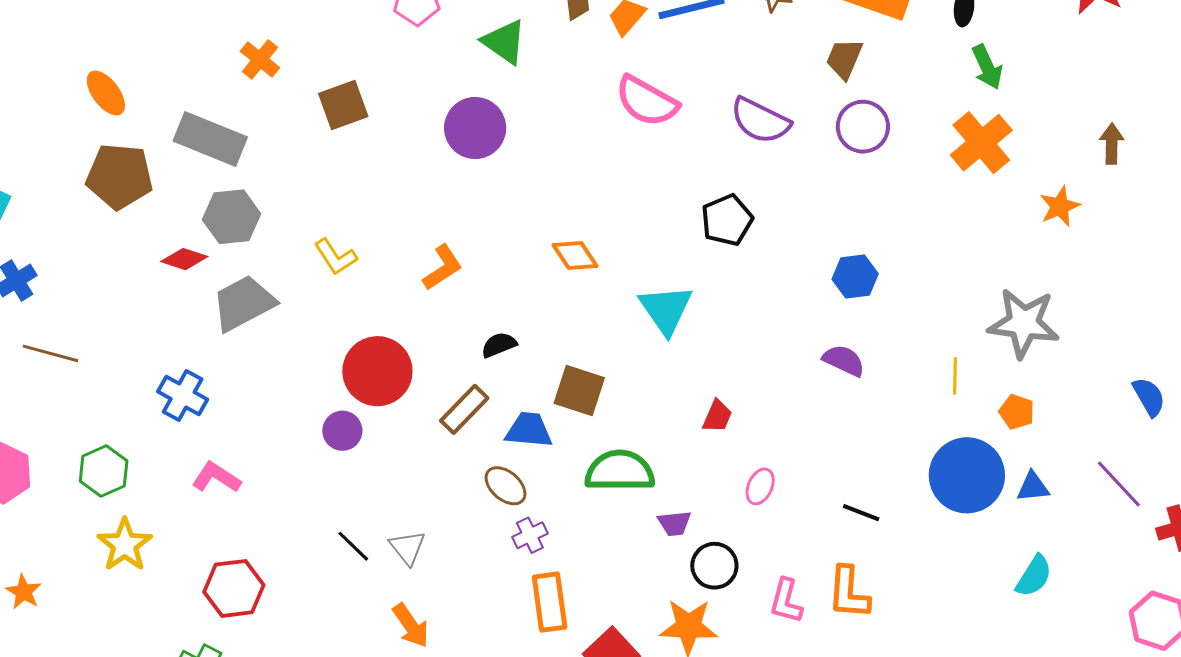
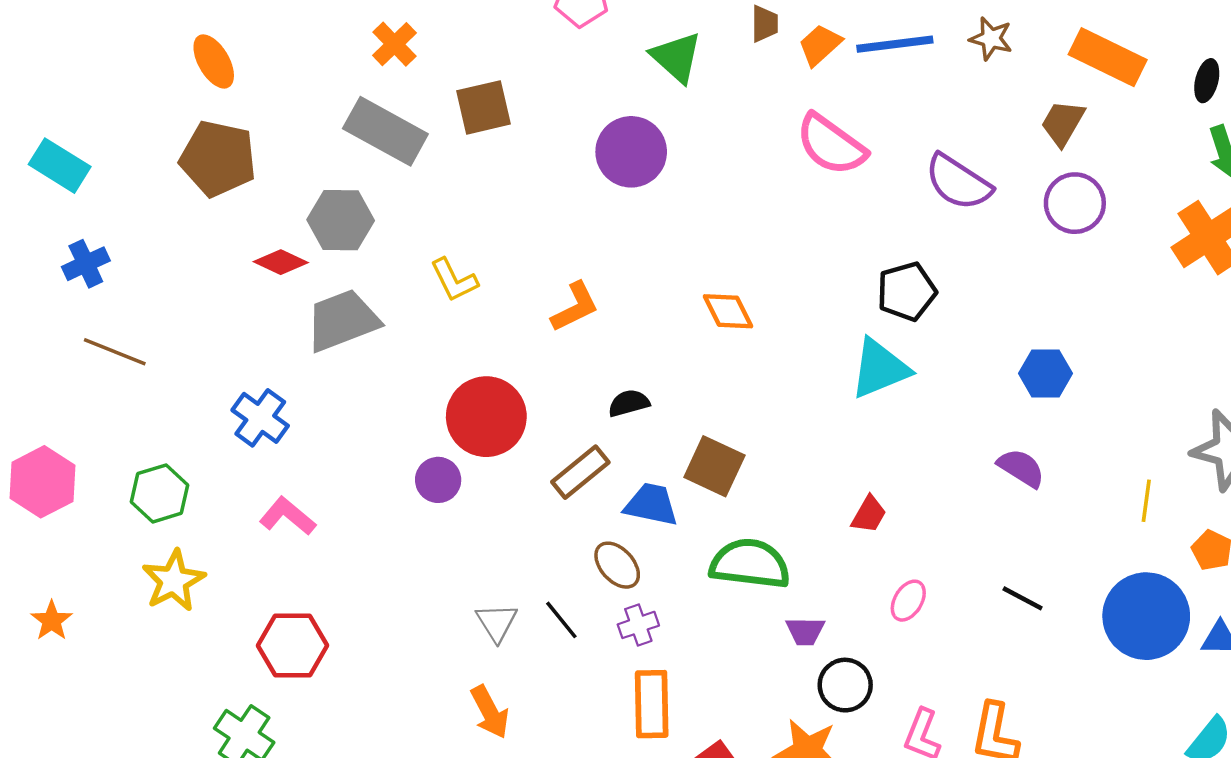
gray rectangle: (210, 139) -> (385, 131), moved
cyan triangle: (666, 309) -> (880, 369), moved, turned 36
black line: (861, 513) -> (1023, 598), moved
black line: (353, 546) -> (561, 620), moved

